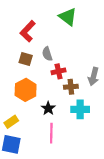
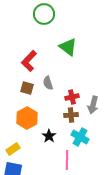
red cross: (59, 71) -> (72, 97), moved
cyan cross: (80, 109) -> (80, 137), turned 30
pink line: (51, 133) -> (67, 160), moved

